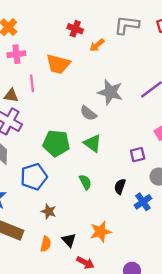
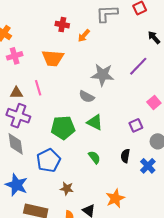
pink line: (32, 83) -> (38, 88), moved

